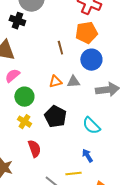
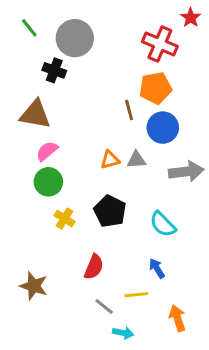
brown line: (60, 48) -> (129, 110), moved
green circle: (24, 97) -> (48, 182), moved
red semicircle: (34, 149) -> (94, 267), moved, turned 42

